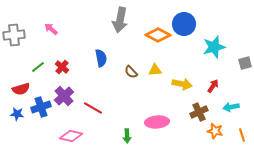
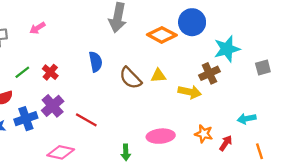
pink arrow: (51, 29) -> (37, 28), turned -72
brown semicircle: (131, 72) -> (130, 78), size x1.5
red arrow: (213, 86) -> (226, 143), moved
brown cross: (199, 112) -> (209, 73), moved
orange star: (215, 131) -> (204, 134), moved

